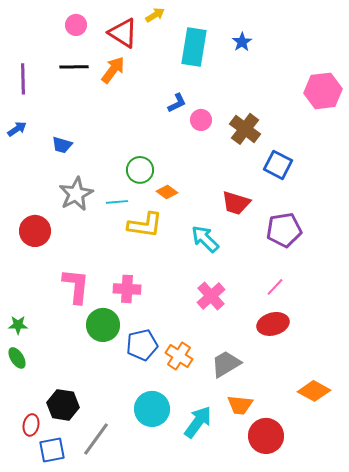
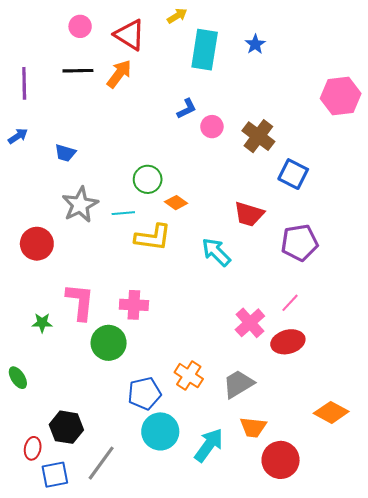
yellow arrow: (155, 15) -> (177, 16), moved
pink cross: (211, 296) -> (250, 323), moved
green star: (18, 325) -> (42, 323), moved
blue pentagon: (142, 345) -> (144, 393), moved

